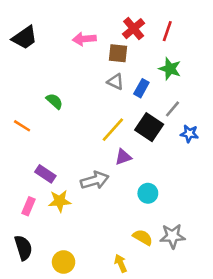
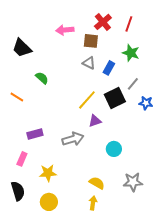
black trapezoid: (25, 38) -> (22, 48), moved, turned 80
black square: (149, 127) -> (115, 98), turned 30
purple rectangle: (45, 174) -> (35, 134), turned -49
yellow star: (60, 201) -> (48, 173), moved
yellow semicircle: (143, 237) -> (97, 183), moved
yellow arrow: (121, 263) -> (93, 203), turned 32

